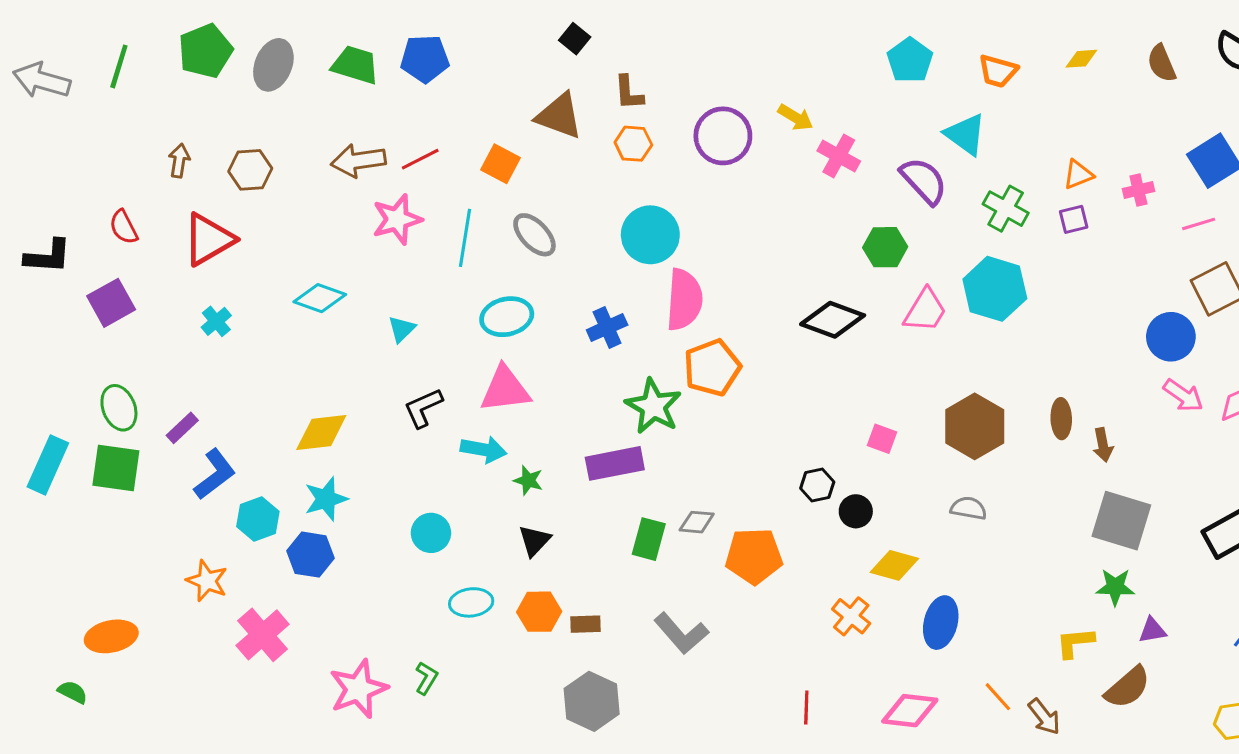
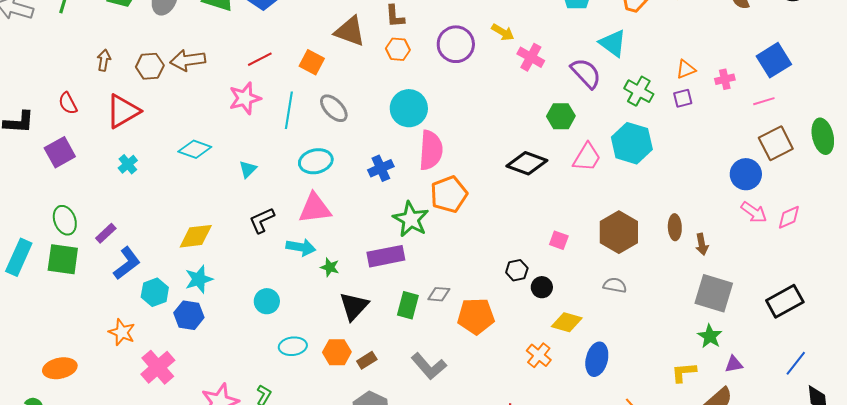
brown arrow: (358, 161) -> (188, 60), moved
black triangle: (534, 541) -> (354, 306), moved, size x1.4
green star: (1115, 587) -> (710, 336), turned 30
brown rectangle: (585, 624) -> (367, 360), turned -30

